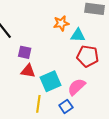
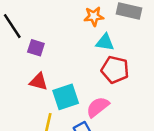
orange star: (61, 23) -> (94, 16), moved
purple square: (25, 52) -> (36, 48), moved

